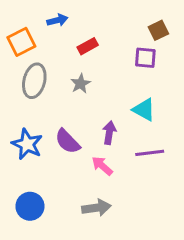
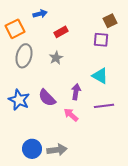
blue circle: (30, 206) -> (32, 149), moved
gray arrow: (96, 208) -> (57, 150), moved

